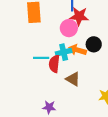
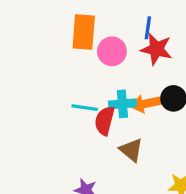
pink circle: (69, 28) -> (112, 51), moved
orange arrow: (77, 50) -> (146, 104), turned -36

